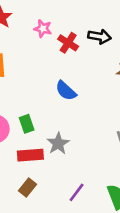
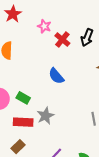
black arrow: (100, 37) -> (87, 38), turned 96
green rectangle: (27, 124) -> (23, 98), turned -48

